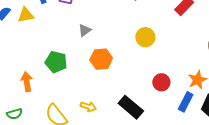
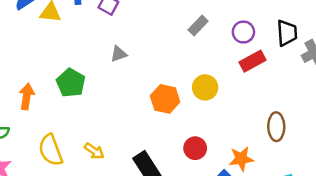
yellow circle: (145, 37) -> (205, 87), moved
orange hexagon: (101, 59) -> (165, 99), moved

